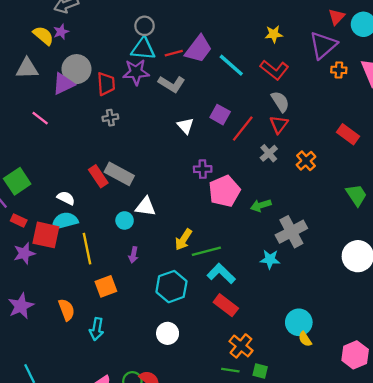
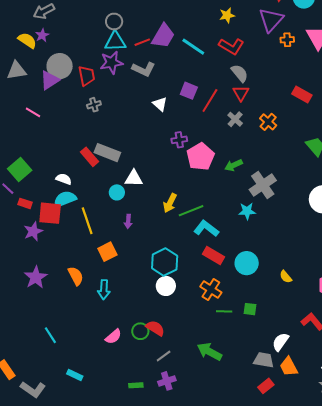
cyan hexagon: (171, 287) -> (165, 262), moved
cyan circle: (299, 322) -> (247, 263), moved
orange cross: (241, 346) -> (211, 290), moved

